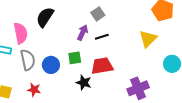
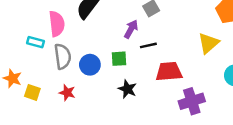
black line: (102, 37) -> (148, 45), moved
red trapezoid: (102, 66) -> (169, 71), moved

